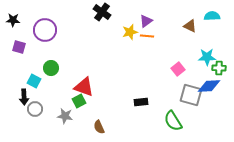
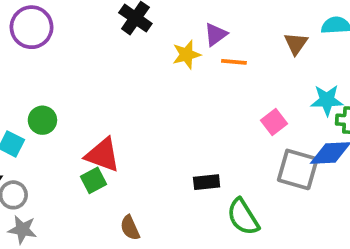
brown triangle: (190, 26) -> (296, 44), turned 40
purple circle: (45, 30) -> (32, 27), moved
orange line: (147, 36) -> (234, 62), moved
gray star: (65, 116) -> (22, 230), moved
green semicircle: (173, 121) -> (243, 217), moved

